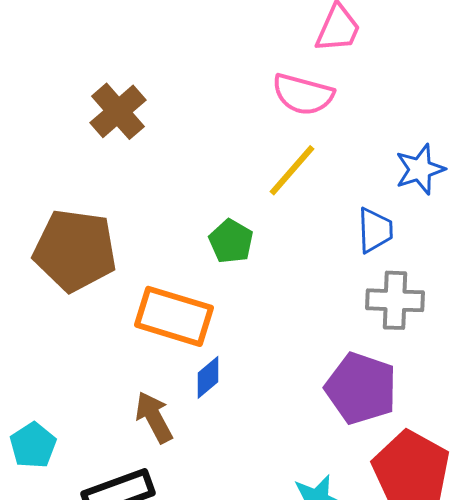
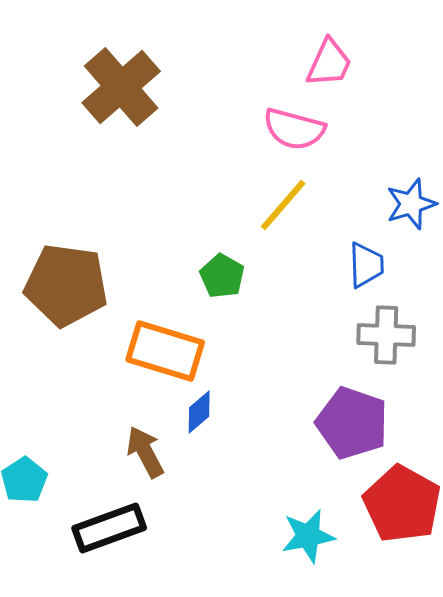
brown cross: (118, 111) -> (121, 87), moved, size x1.4

